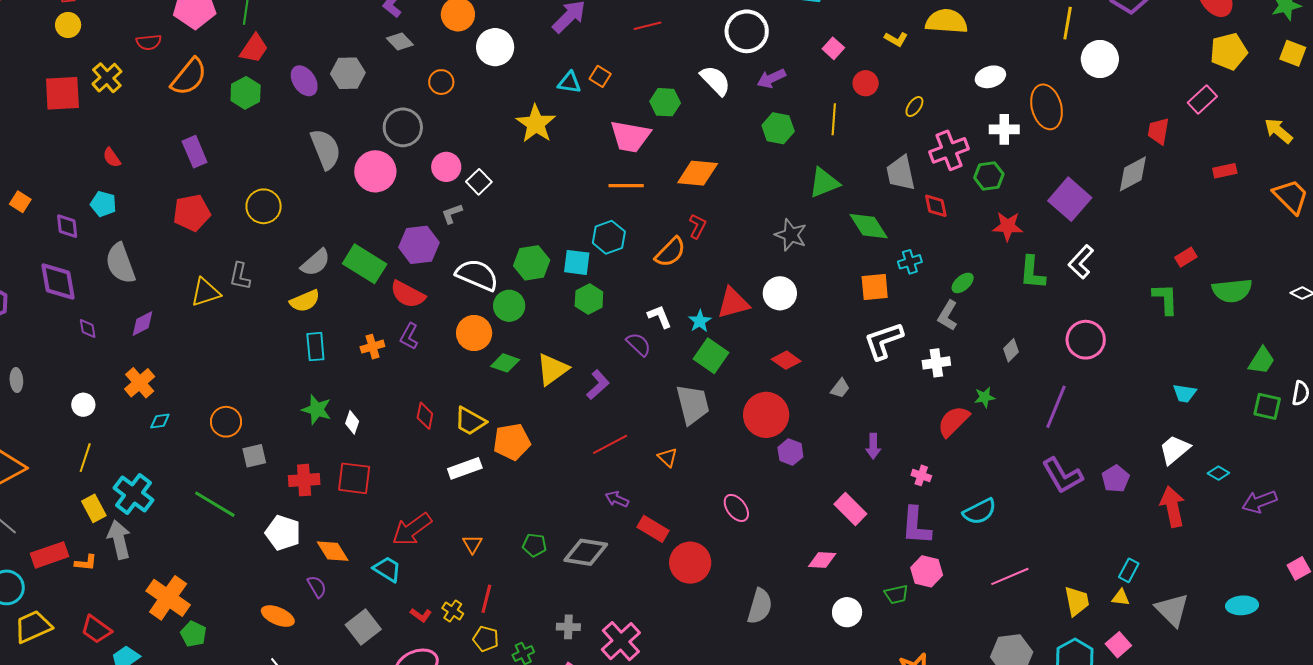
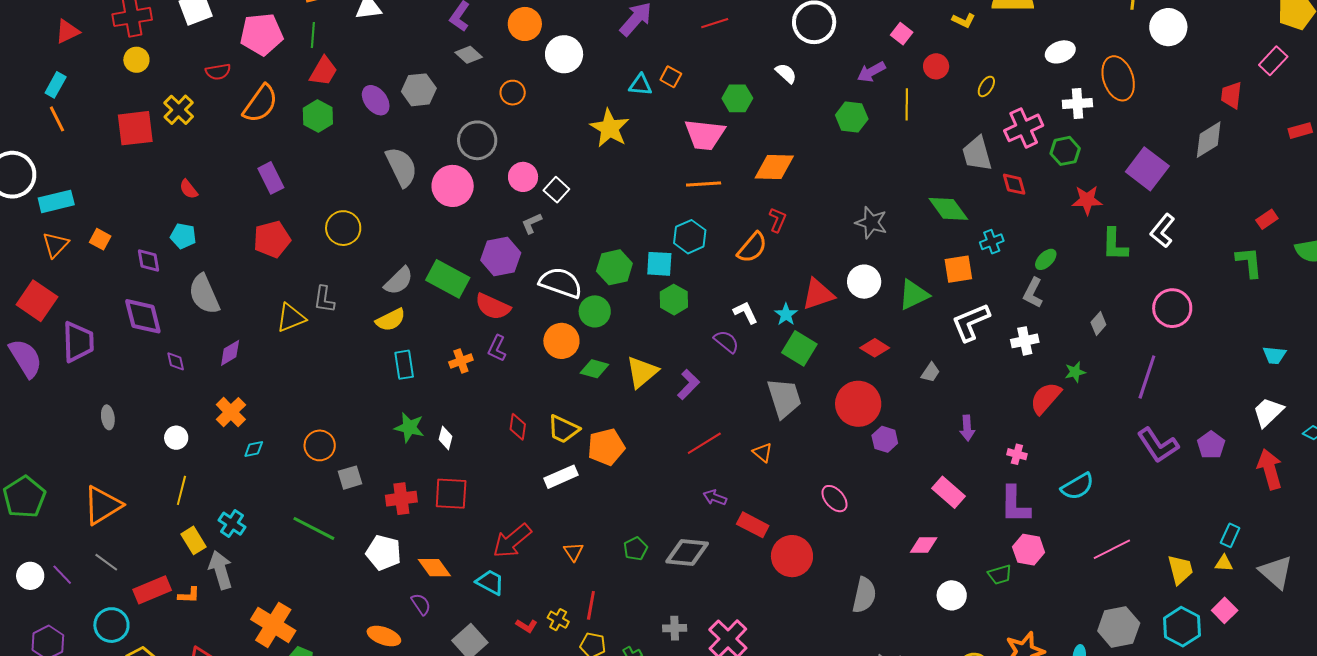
purple arrow: (771, 78) -> (871, 72), moved
white semicircle: (715, 80) -> (786, 73), size x0.7
green triangle: (824, 183) -> (914, 295), moved
cyan cross: (133, 494) -> (232, 524), size x0.7
green pentagon: (534, 545) -> (635, 549), turned -30

